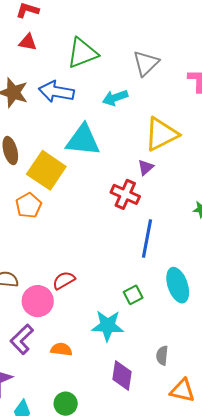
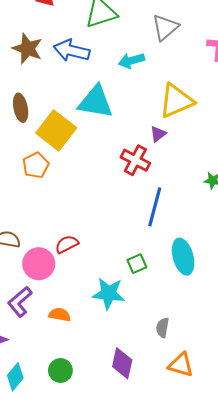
purple diamond: (122, 375) -> (122, 363), moved

